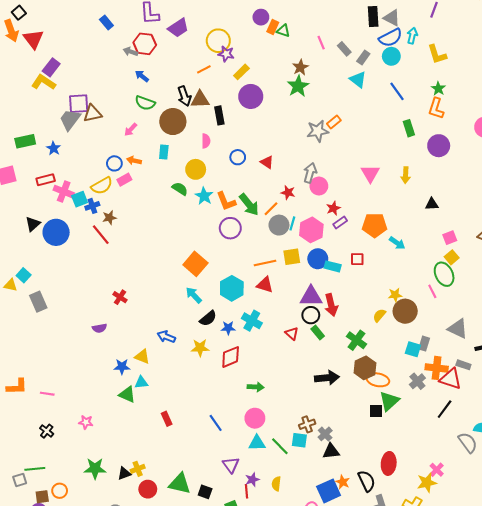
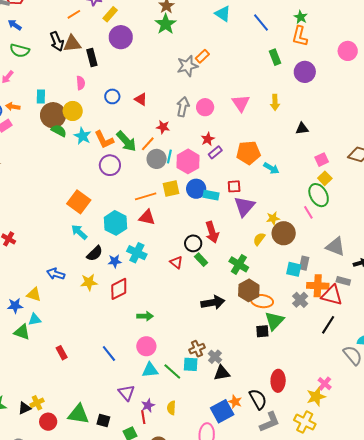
brown circle: (173, 122) -> (53, 115), moved
pink circle: (319, 186) -> (205, 107), moved
purple triangle: (311, 296) -> (244, 206), moved, turned -45

